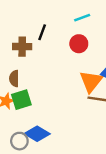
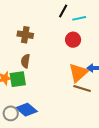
black line: (42, 32) -> (63, 11), moved
brown semicircle: (14, 78) -> (25, 61), moved

